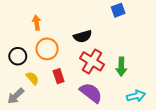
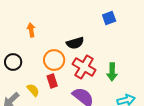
orange circle: (47, 49) -> (54, 60), moved
yellow semicircle: (32, 78) -> (33, 90), moved

